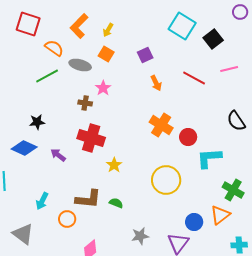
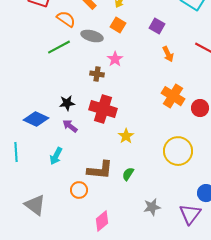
purple square: (145, 55) -> (157, 26), turned -35
black star: (37, 122) -> (67, 103), moved
cyan arrow: (42, 201) -> (56, 156), moved
green semicircle: (116, 203) -> (128, 174), turned -80

